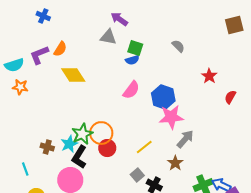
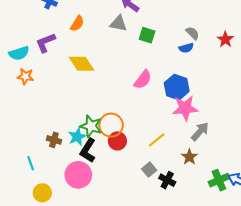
orange semicircle: (60, 49) -> (77, 24), moved
blue semicircle: (132, 60) -> (186, 48), moved
red star: (209, 76) -> (225, 39), moved
green star: (82, 134) -> (91, 126), turned -30

